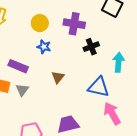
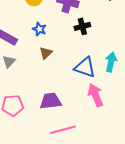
blue star: (44, 47) -> (39, 29), moved
cyan arrow: (118, 62) -> (111, 62), moved

